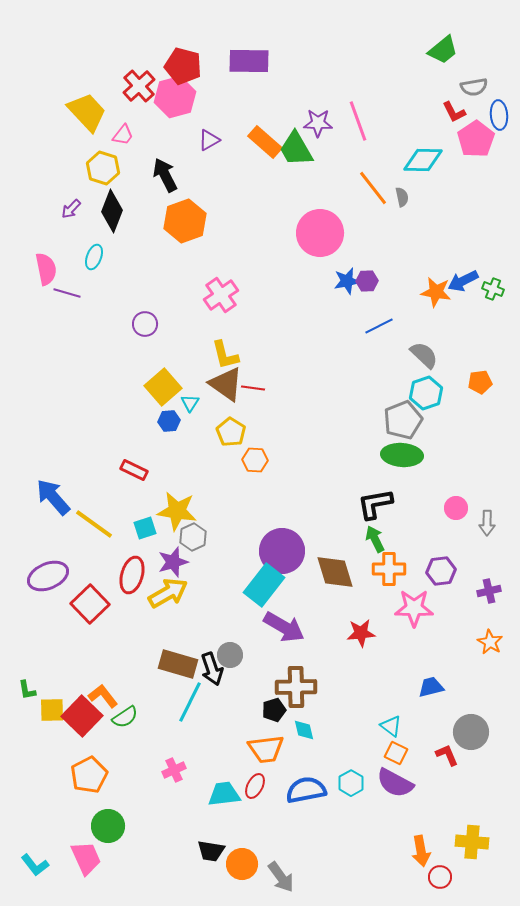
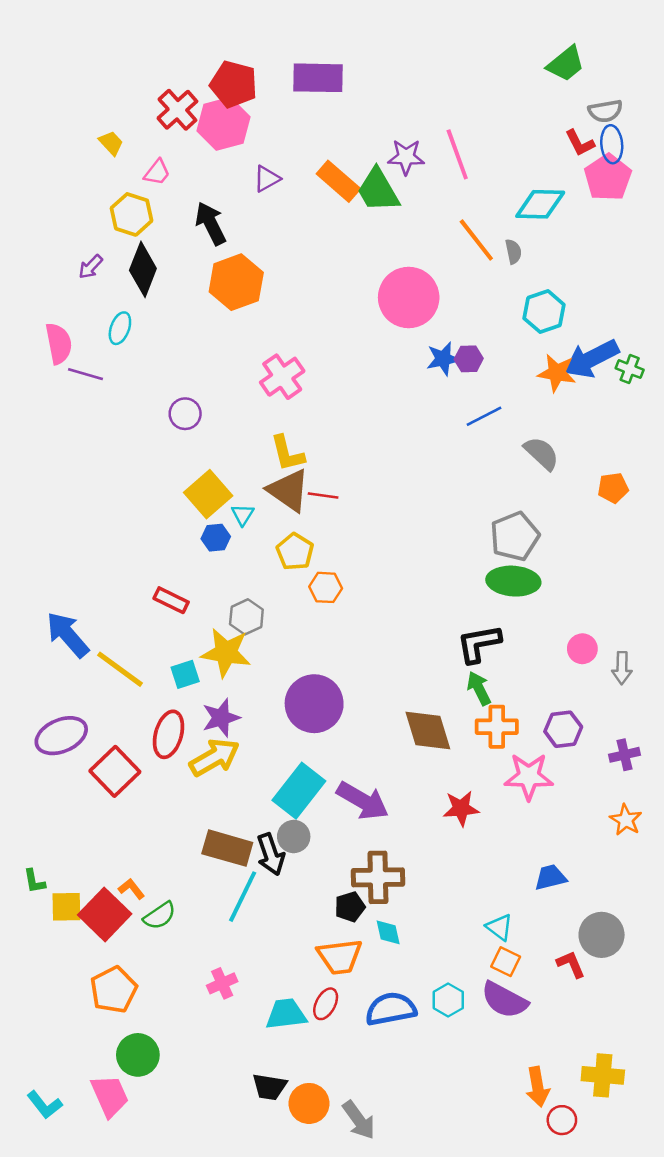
yellow trapezoid: (87, 112) -> (111, 143), size x0.5
blue ellipse: (499, 115) -> (612, 144), moved
blue arrow: (463, 281) -> (591, 359), size x1.4
cyan hexagon: (426, 393) -> (544, 312), moved
gray hexagon: (193, 537) -> (246, 617), moved
purple circle: (282, 551) -> (314, 704), moved
cyan rectangle: (264, 585) -> (299, 791), moved
orange L-shape: (103, 696) -> (131, 889), size x0.7

